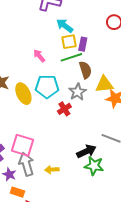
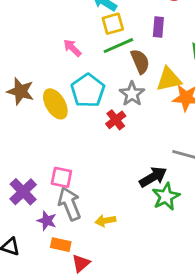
purple rectangle: (83, 44) -> (158, 27), moved
cyan pentagon: (47, 87) -> (88, 91), turned -30
pink square: (23, 145) -> (61, 177), size x0.7
green star: (94, 166) -> (166, 197), turned -30
yellow arrow: (52, 170) -> (105, 221), moved

